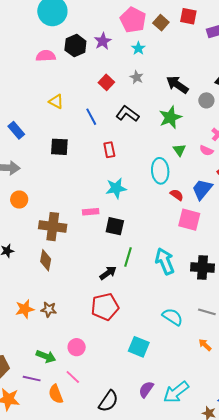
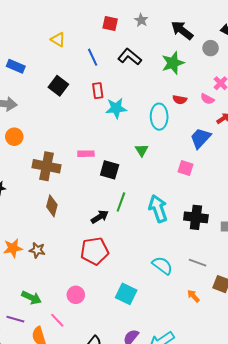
red square: (106, 82) -> (110, 23), turned -35
blue rectangle: (16, 130) -> (16, 66), turned -30
black square: (59, 147) -> (58, 86), turned 30
red rectangle: (109, 150) -> (98, 91), moved
green triangle: (179, 150) -> (142, 150), moved
cyan star: (116, 188) -> (116, 108), moved
red semicircle: (177, 195) -> (180, 100), moved, turned 152
pink square: (189, 220) -> (186, 168), size x0.7
brown diamond: (46, 260) -> (52, 206), moved
pink circle: (77, 347) -> (76, 295), moved

